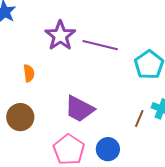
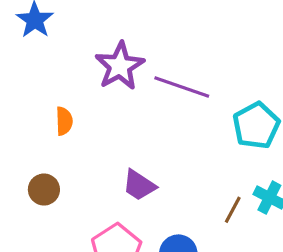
purple trapezoid: (79, 109) -> (139, 185), size x0.7
brown circle: (20, 117) -> (44, 190), size x0.7

